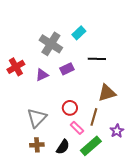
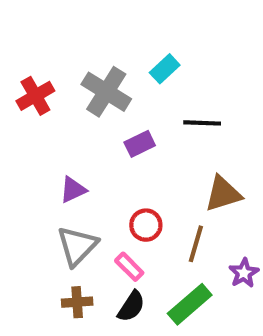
red cross: (16, 67) -> (35, 96), moved
purple triangle: (42, 75) -> (73, 190), moved
pink rectangle: (77, 128) -> (129, 267), moved

